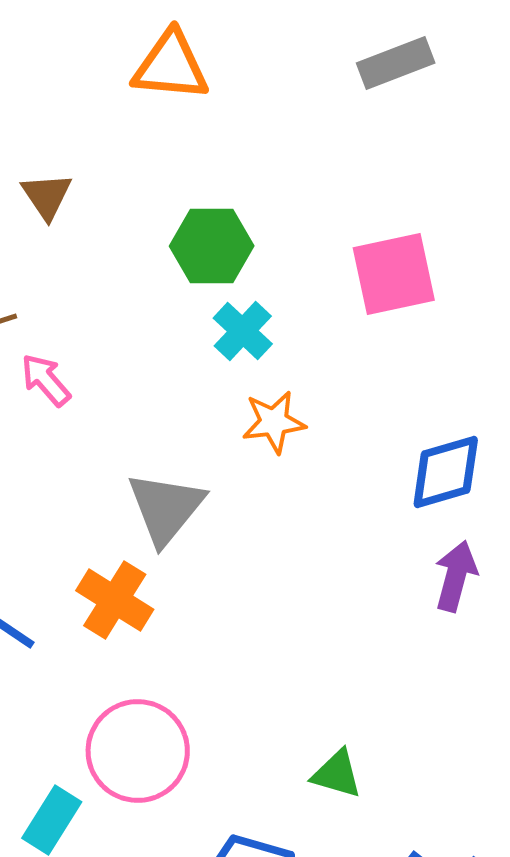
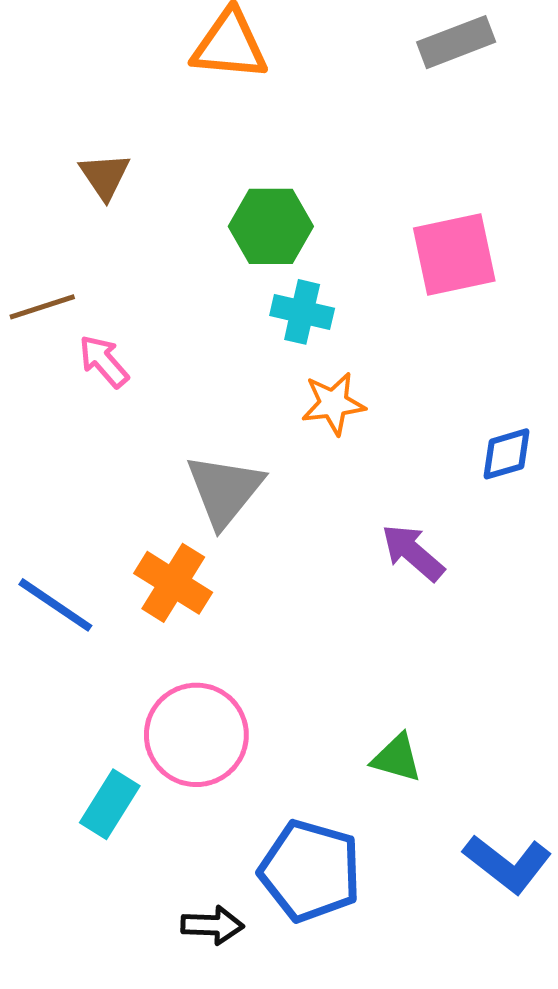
cyan cross: (243, 331) -> (302, 312), turned -30
blue diamond: (446, 472) -> (507, 454), size x0.7
purple arrow: (456, 576) -> (413, 553), moved, turned -64

